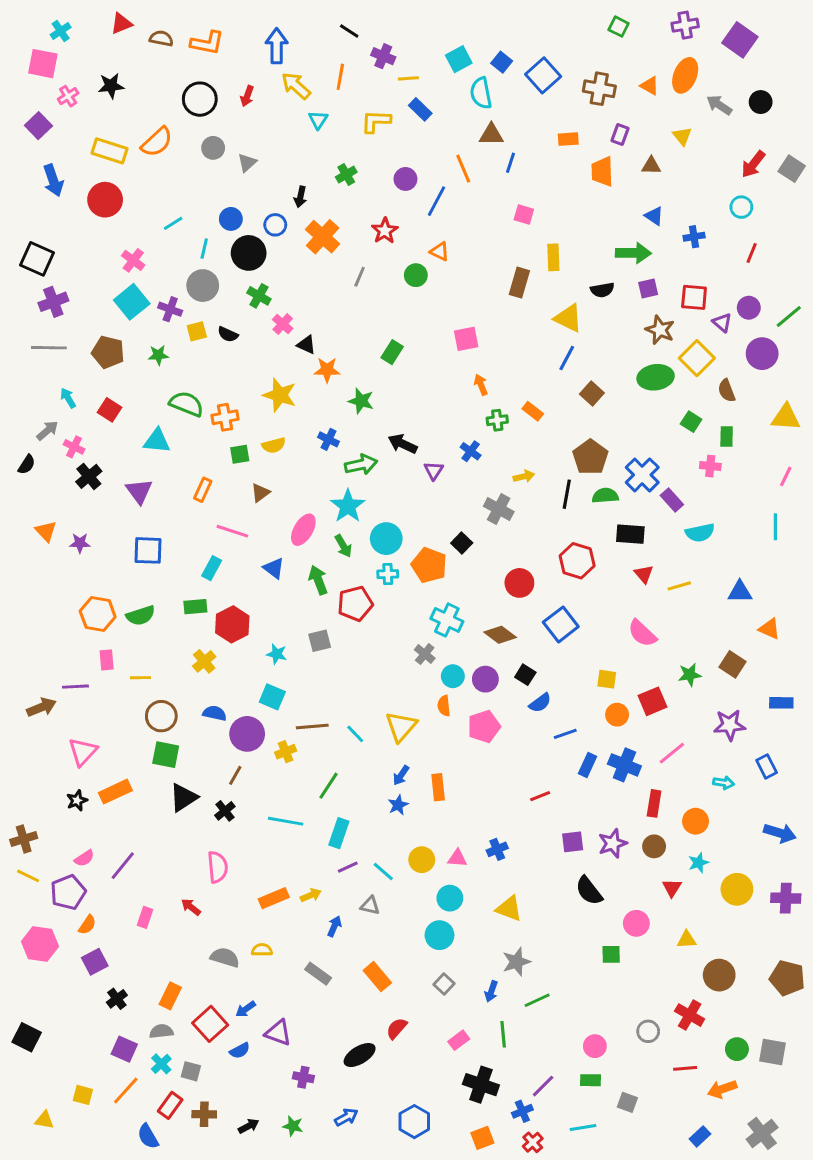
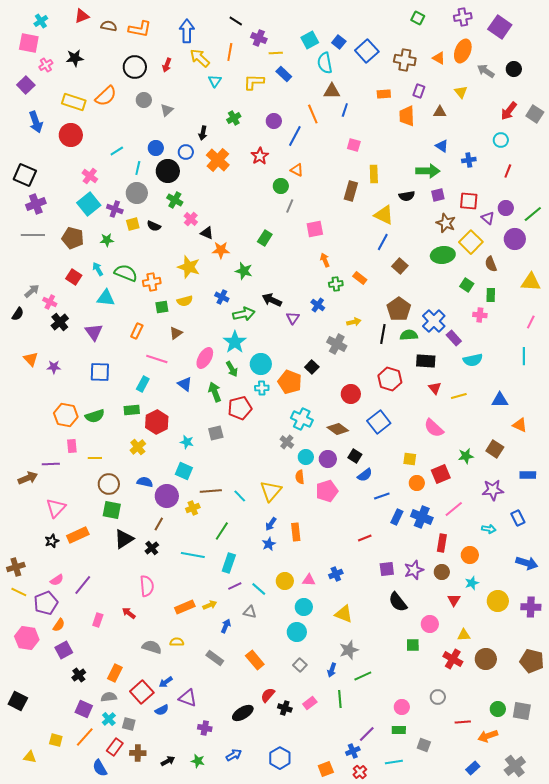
gray line: (360, 277) -> (290, 206), moved
cyan arrow: (68, 398) -> (98, 269), moved
red cross: (690, 1015) -> (453, 659), moved
black cross: (481, 1085) -> (285, 708), moved, size x0.6

